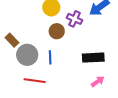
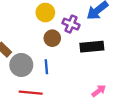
black rectangle: (93, 58) -> (92, 47), moved

